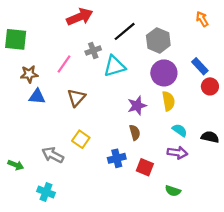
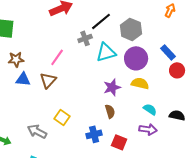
orange arrow: (202, 19) -> (170, 10), turned 56
gray cross: (93, 51) -> (85, 38), moved
pink line: (64, 64) -> (57, 57), moved
cyan triangle: (115, 66) -> (106, 52), moved
brown triangle: (76, 98) -> (48, 80), moved
yellow semicircle: (168, 101) -> (140, 83), turned -66

